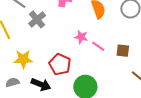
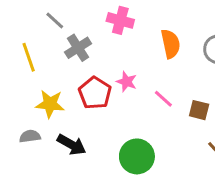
pink star: (81, 37) -> (127, 82), moved
red pentagon: (60, 64) -> (95, 93), moved

